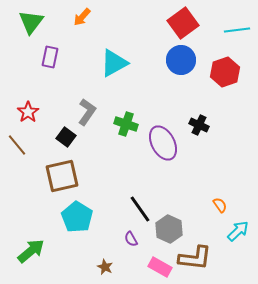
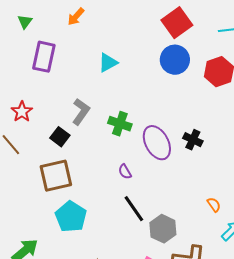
green triangle: (31, 22) -> (25, 22), size x0.6
purple rectangle: (50, 57) -> (44, 57), size x1.4
cyan triangle: (114, 63) -> (108, 63), size x0.7
black cross: (199, 125) -> (193, 140), moved
purple semicircle: (131, 239) -> (125, 172), moved

